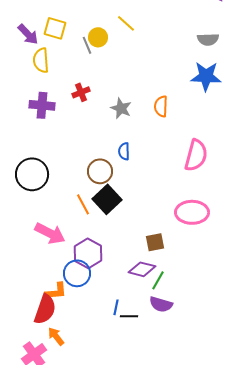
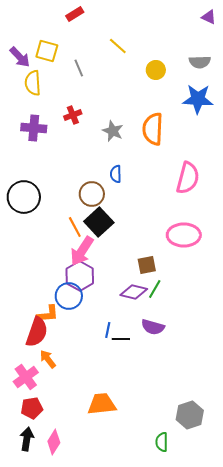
yellow circle: (98, 37) -> (156, 70), moved
orange semicircle: (161, 106) -> (153, 129), size x1.5
pink arrow: (50, 233) -> (82, 251), moved, turned 96
green line: (158, 280) -> (155, 289), moved

